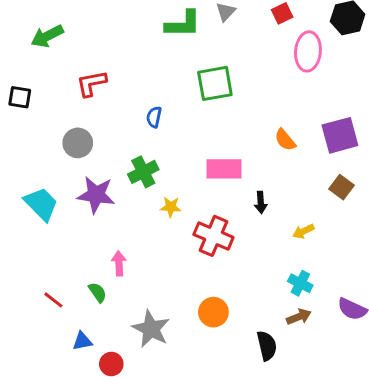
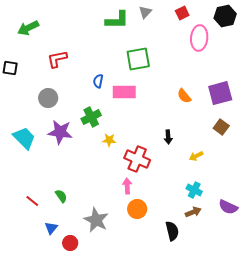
pink rectangle: (224, 169) -> (124, 92), moved
pink arrow: (119, 263) -> (127, 186), moved
blue triangle: (82, 341) -> (51, 228), turned -40

